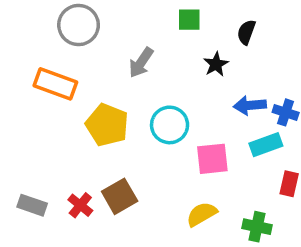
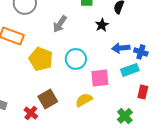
red cross: (80, 205) -> (31, 113), moved
yellow semicircle: (202, 214) -> (84, 100), moved
green cross: (257, 227) -> (125, 116), turned 35

